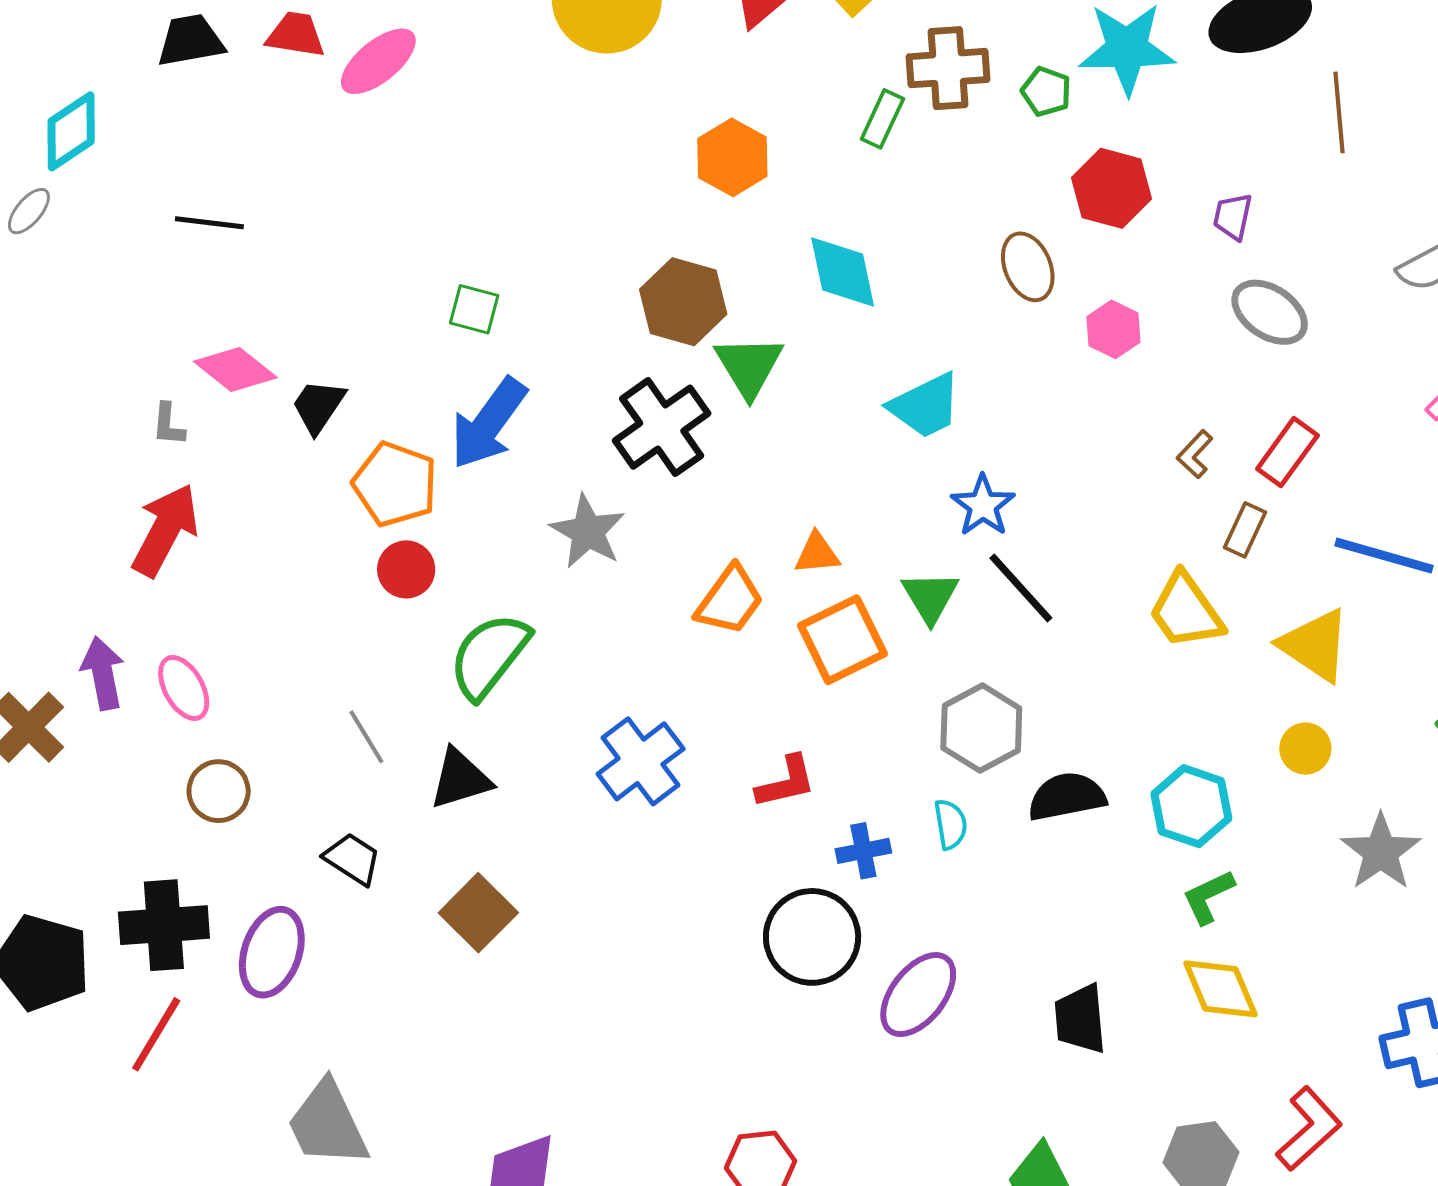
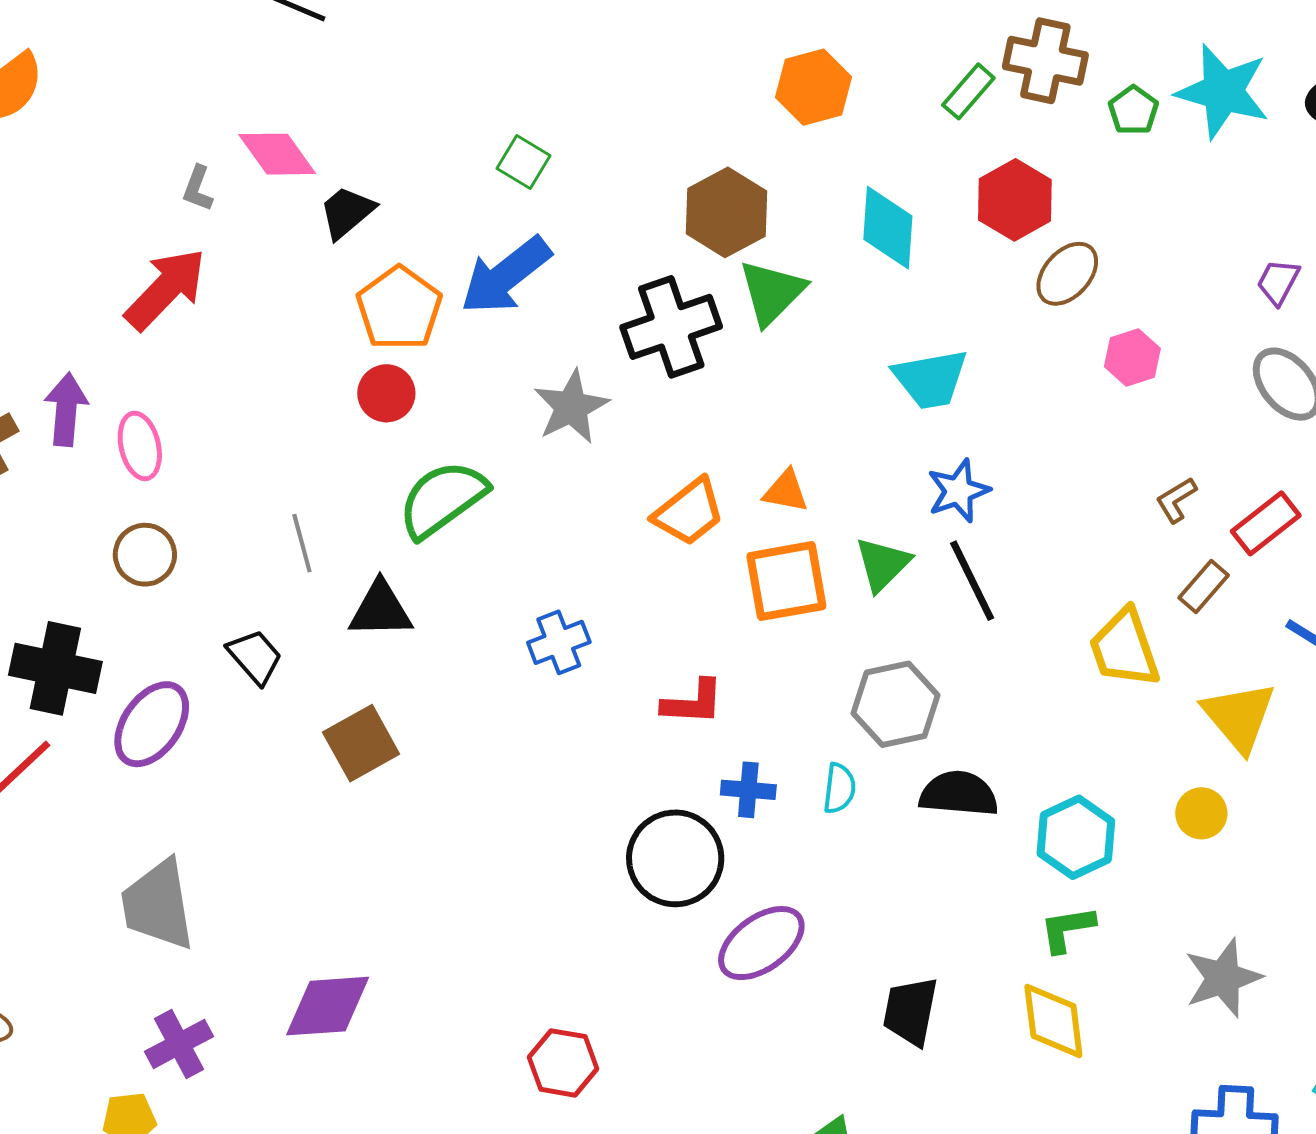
red hexagon: (1112, 188) -> (1015, 200), moved
brown ellipse: (1028, 267) -> (1067, 274), turned 48
blue cross: (641, 761) -> (559, 642), size x0.7
gray star: (1381, 852) -> (1223, 978), moved

